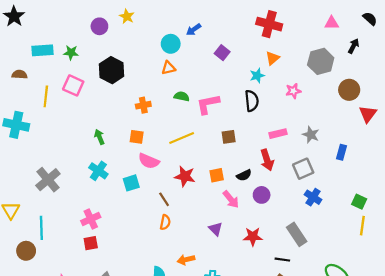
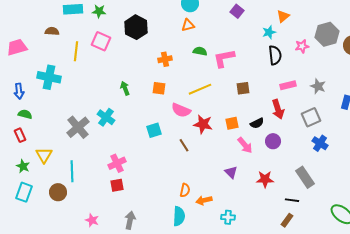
gray hexagon: (321, 61) -> (327, 34), moved
black semicircle: (252, 101) -> (275, 55), moved
pink semicircle: (149, 161) -> (181, 110), moved
cyan cross: (98, 171) -> (106, 117), moved
orange semicircle: (165, 222) -> (185, 190), moved

